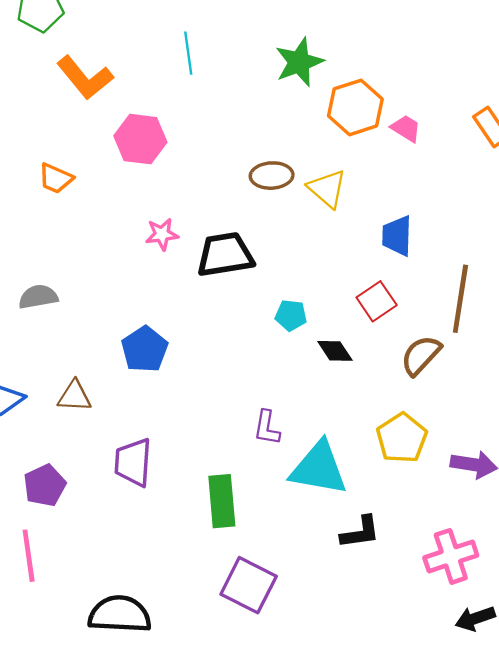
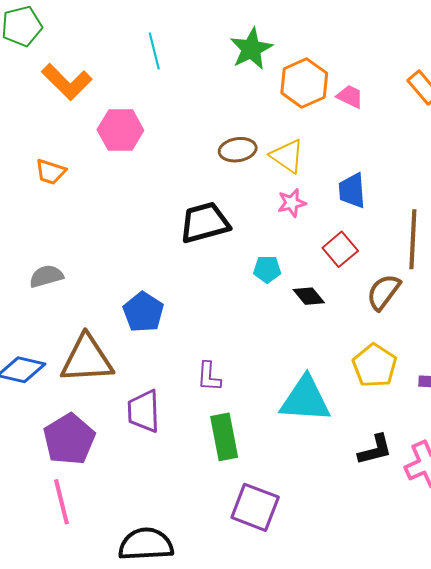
pink star: (162, 234) -> (292, 203), moved
brown triangle: (74, 396) -> (87, 359), size x1.8
purple L-shape: (267, 428) -> (209, 377), moved
purple pentagon: (45, 485) -> (69, 439), size x1.4
black L-shape: (360, 532) -> (375, 450), moved

